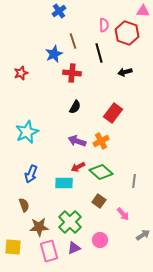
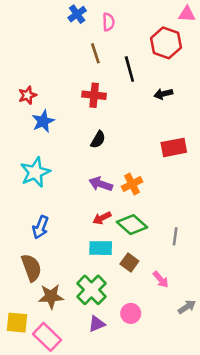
pink semicircle: (104, 25) -> (108, 22), moved
blue star: (54, 54) -> (43, 121), moved
red rectangle: (113, 113) -> (174, 147), moved, turned 42
cyan rectangle: (64, 183) -> (101, 248), moved
brown semicircle: (24, 205) -> (31, 268), size x1.5
pink rectangle: (49, 251) -> (47, 337), moved, turned -30

